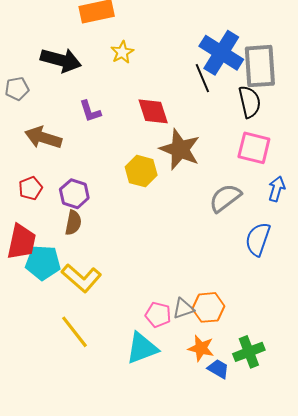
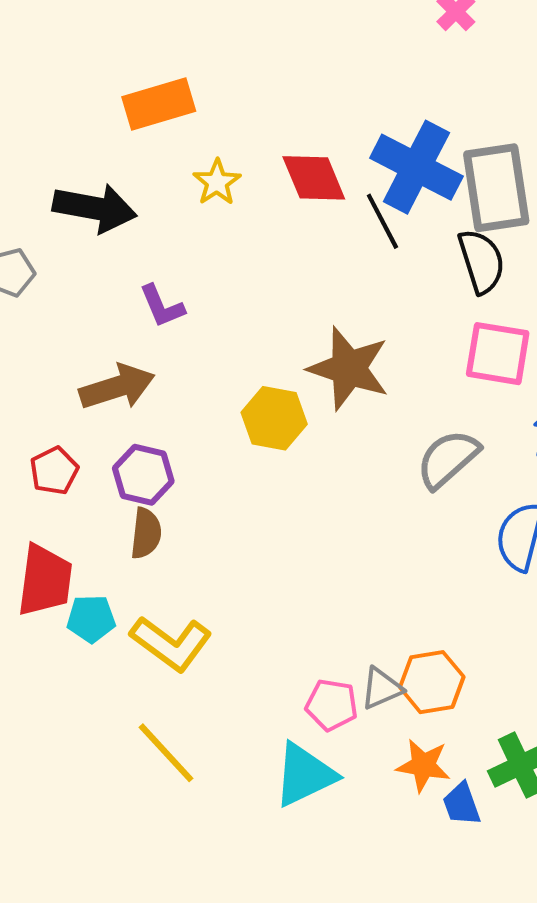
red diamond: (153, 111) -> (314, 178), moved
brown arrow: (43, 138) -> (117, 387), moved, turned 150
cyan pentagon: (43, 263) -> (91, 619), size x0.7
blue trapezoid: (218, 369) -> (462, 804), turned -135

